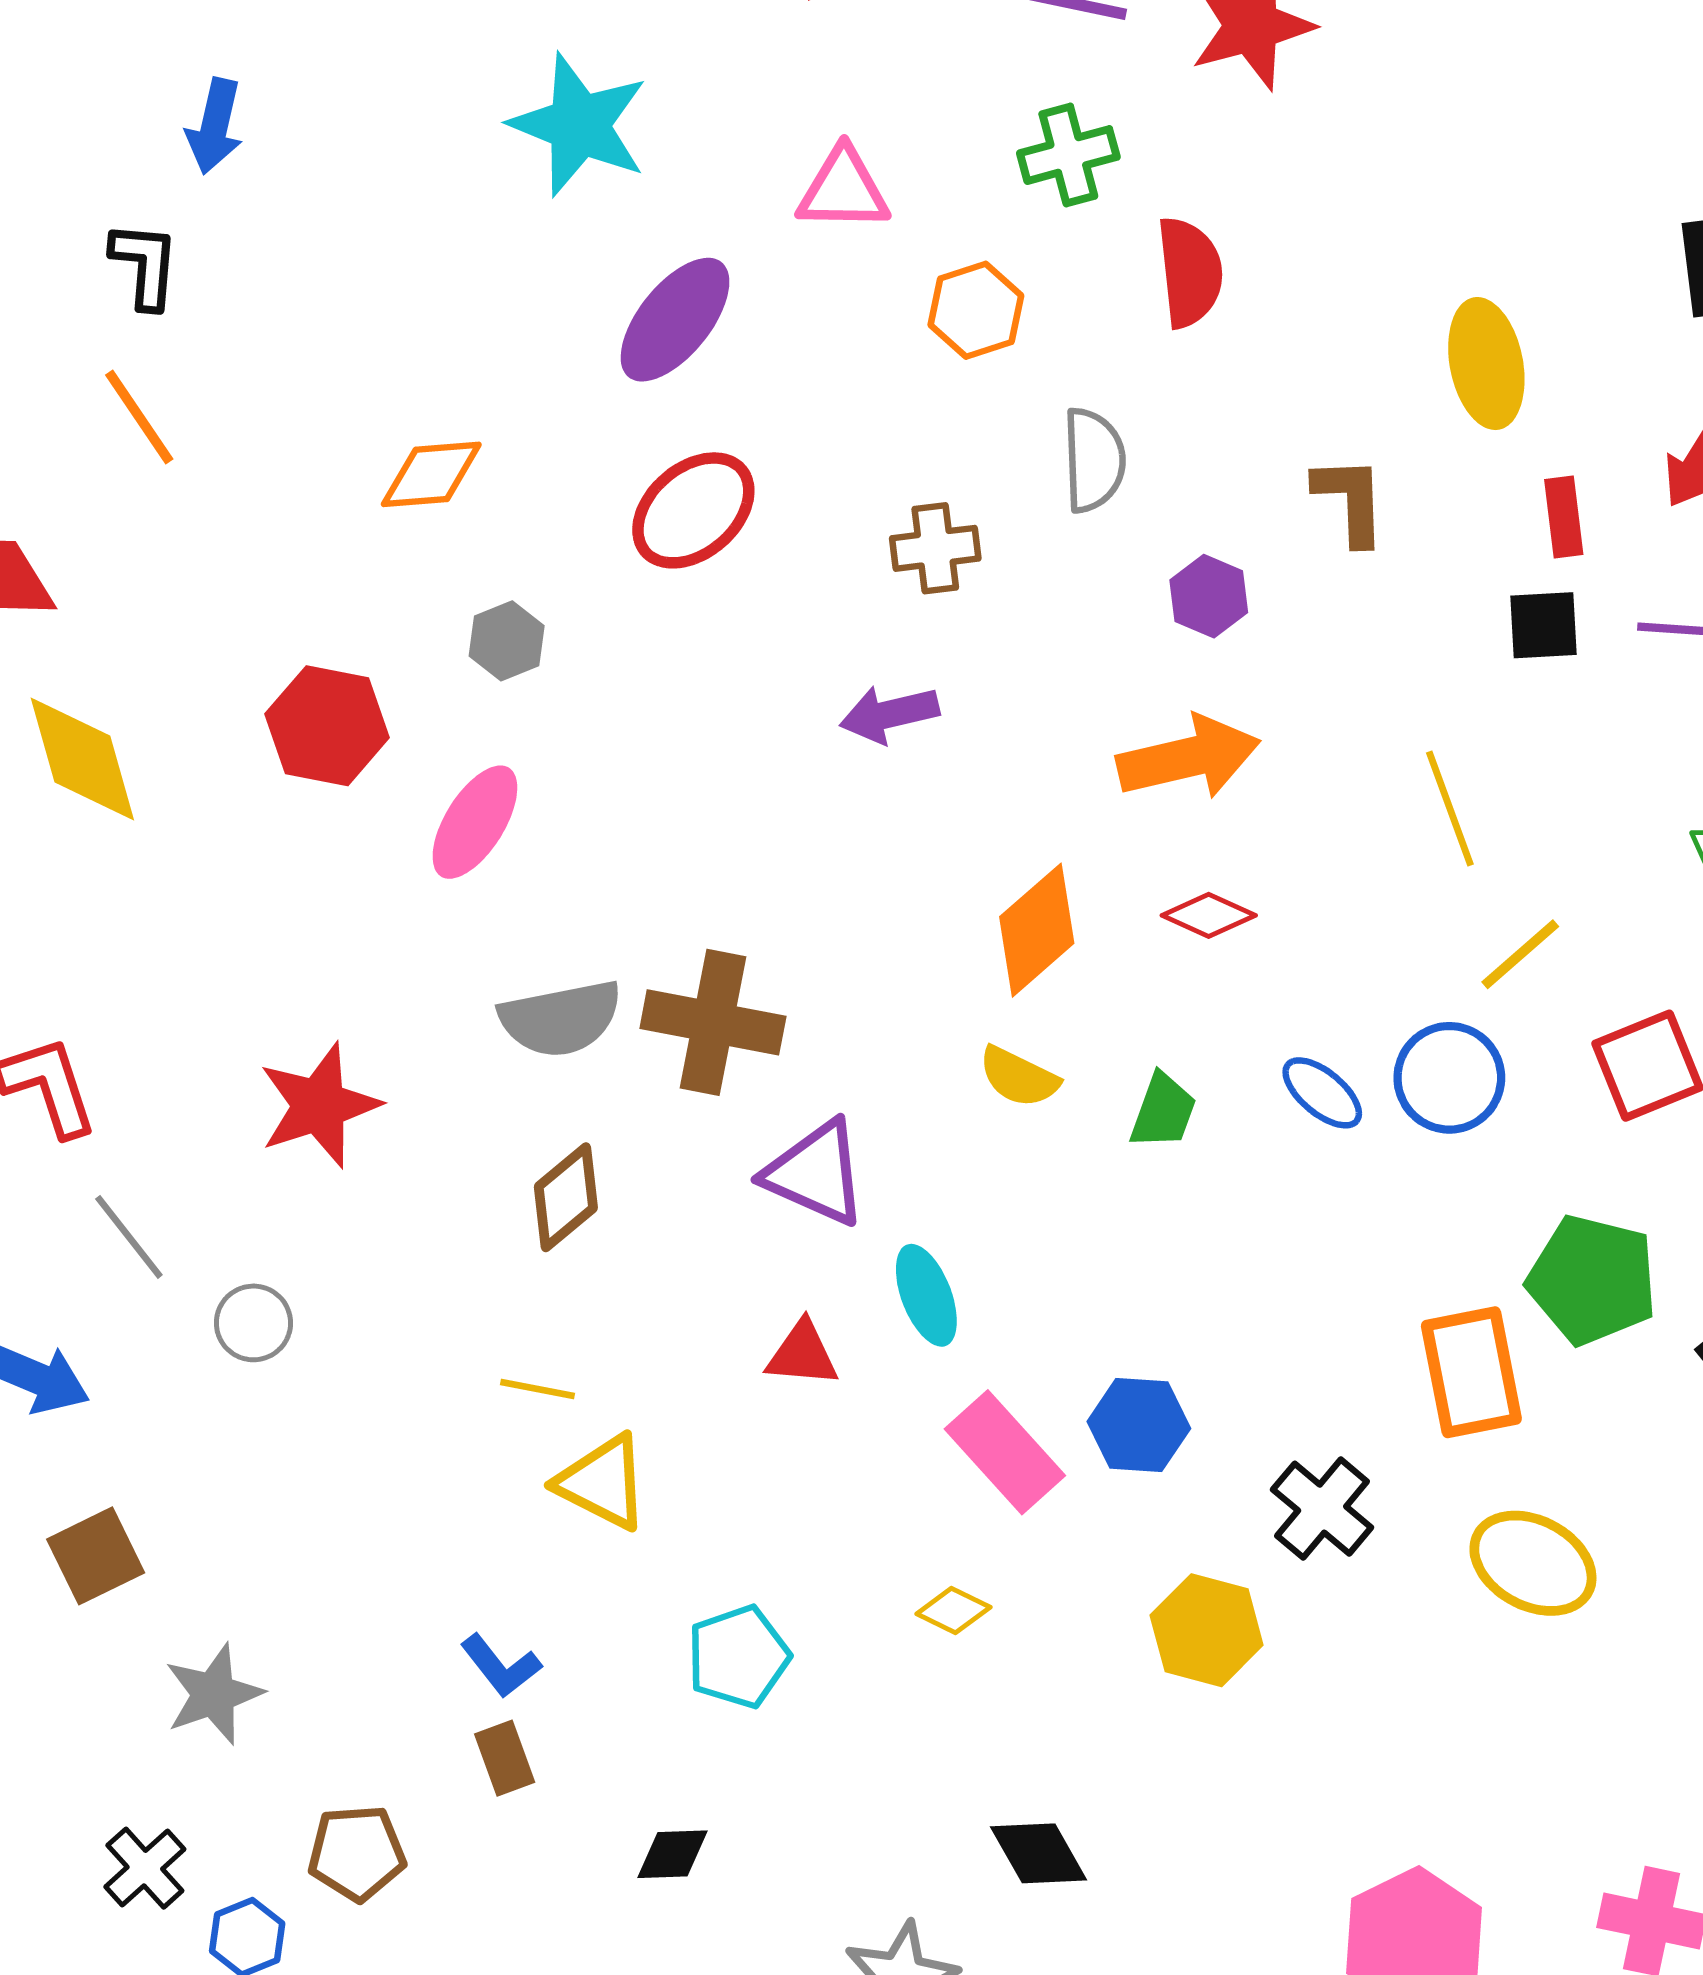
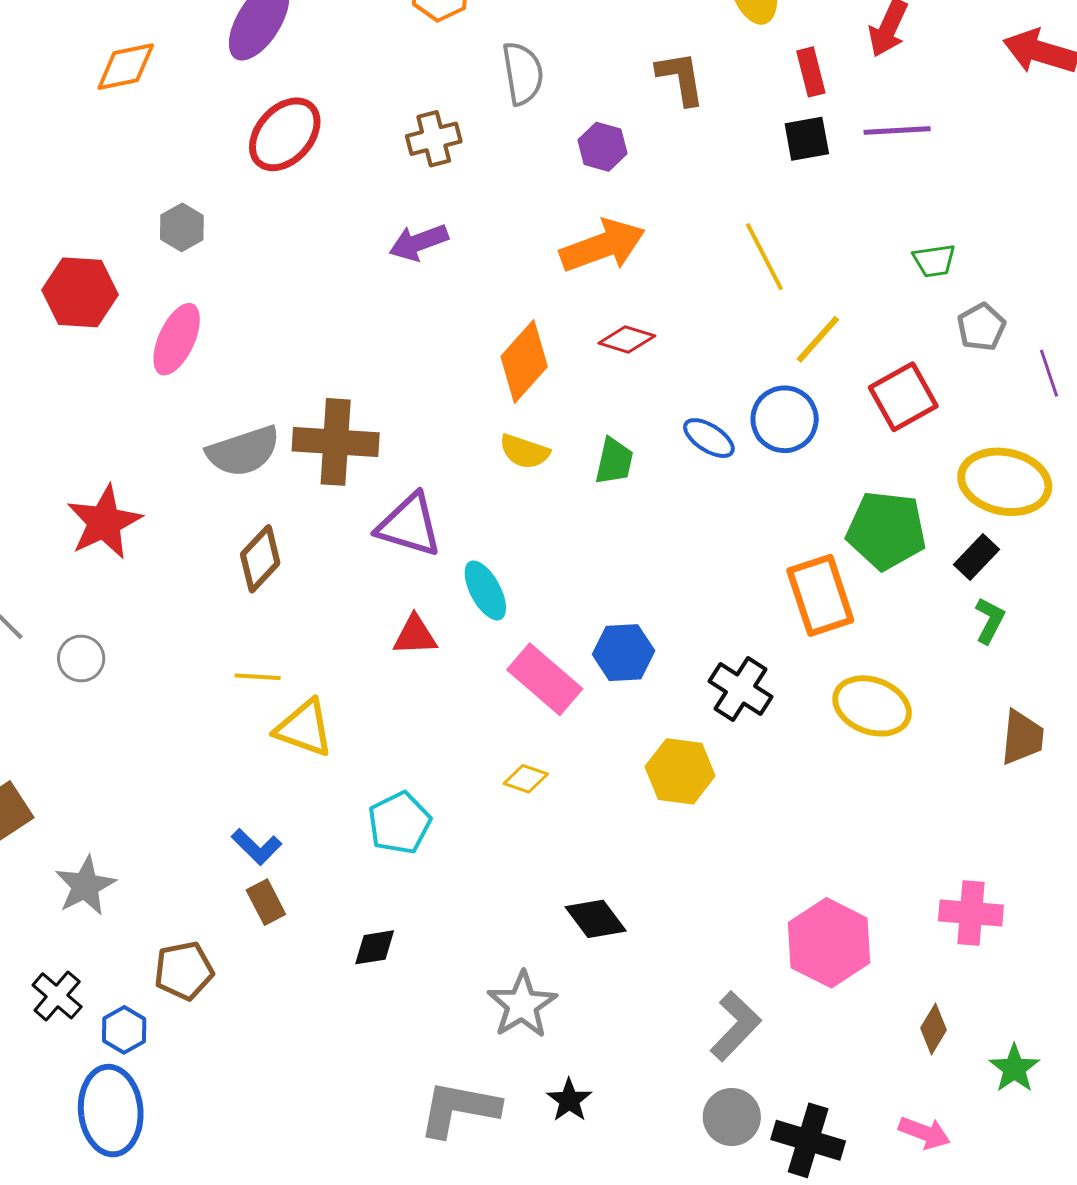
orange diamond: (431, 474) -> (126, 67), moved

